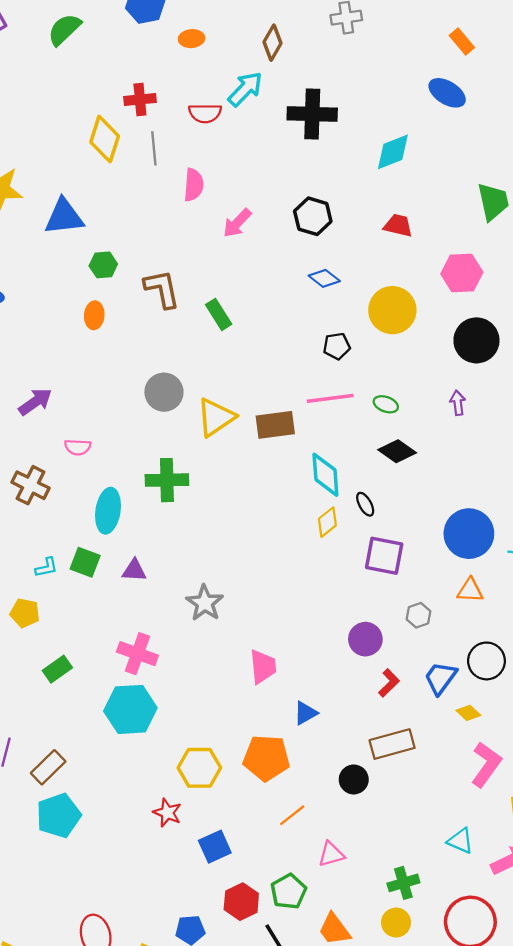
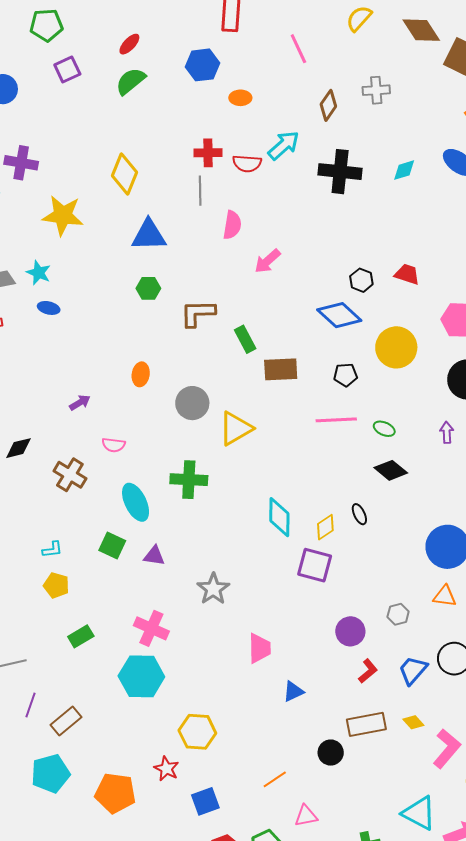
brown diamond: (272, 43) -> (328, 105), moved
red cross: (140, 99) -> (208, 153), moved
yellow diamond: (105, 139) -> (124, 174), moved
cyan diamond: (393, 152) -> (404, 170), moved, size x0.7
black hexagon: (313, 216) -> (361, 280), moved, size x0.7
blue triangle: (64, 217) -> (149, 235), moved
blue diamond: (324, 278) -> (339, 315), size x1.6
brown L-shape: (162, 289) -> (198, 313), turned -84
orange ellipse: (94, 315) -> (141, 374), moved
purple arrow: (35, 402) -> (80, 403), size x0.7
brown rectangle: (275, 425) -> (281, 369), moved
cyan diamond: (325, 475) -> (279, 517), moved
cyan ellipse: (108, 511) -> (136, 502), turned -39
purple square: (384, 556) -> (315, 565), moved
cyan L-shape: (46, 567) -> (52, 550), moved
yellow diamond: (468, 713) -> (413, 722), moved
orange pentagon: (266, 758) -> (115, 793), moved
cyan pentagon: (58, 816) -> (50, 774), moved
cyan triangle: (460, 841) -> (419, 813), size x1.5

